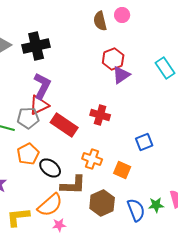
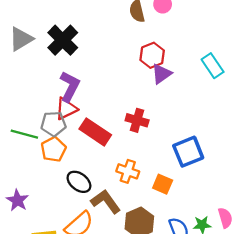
black cross: (36, 46) -> (63, 40), turned -32
blue square: (144, 142) -> (188, 152), size x1.5
orange pentagon: (28, 154) -> (53, 149), moved
brown L-shape: (73, 185) -> (106, 202), turned -128

